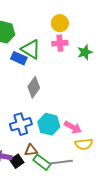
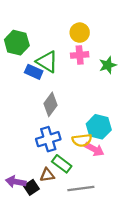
blue cross: (21, 124) -> (48, 139), moved
cyan hexagon: (49, 124) -> (99, 127), moved
yellow semicircle: (84, 144) -> (82, 140), moved
green rectangle: (42, 162) -> (62, 164), moved

